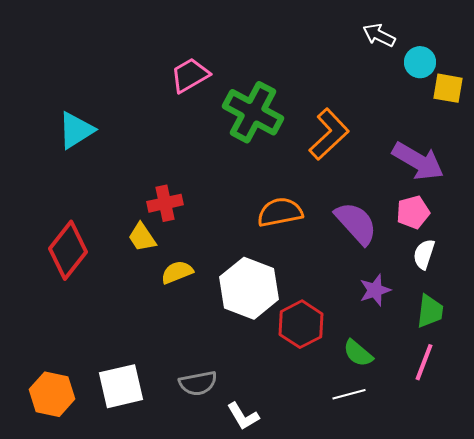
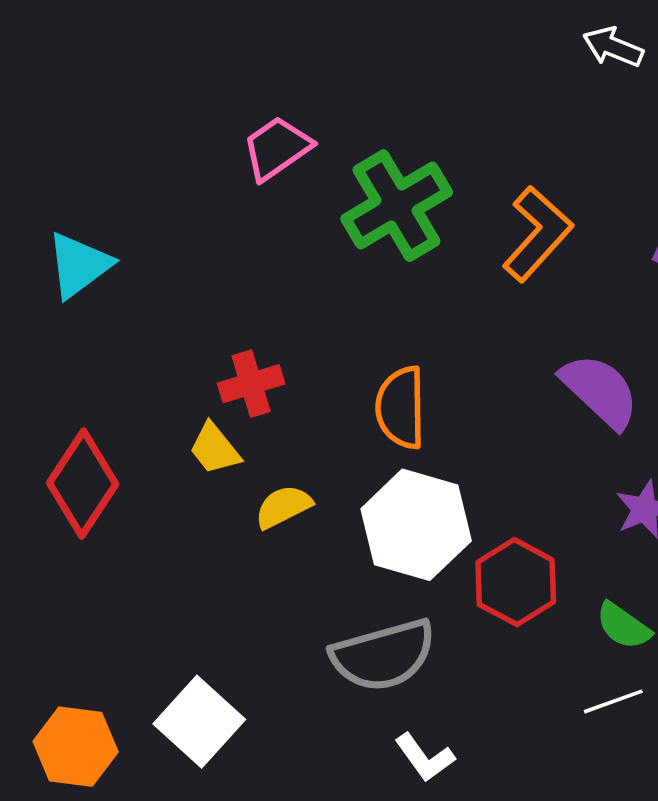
green cross: (253, 112) -> (397, 206), turned 36
orange semicircle: (280, 212) -> (401, 408), moved, turned -75
gray semicircle: (198, 383) -> (383, 655), moved, size x1.5
white square: (121, 386) -> (199, 722), turned -30

